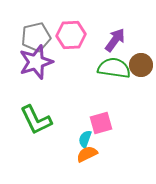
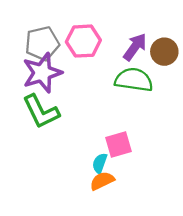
brown circle: (141, 65) -> (164, 52), moved
green L-shape: (36, 120) -> (41, 112), moved

